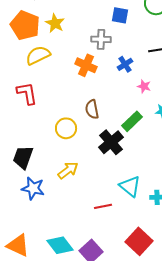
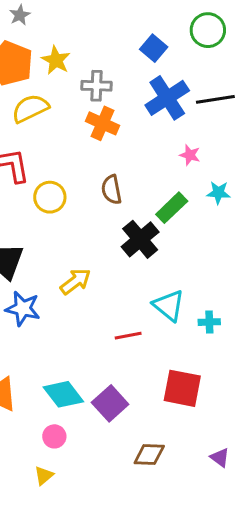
blue square: (120, 15) -> (154, 48), turned 30
gray cross: (101, 39) -> (96, 86), moved
blue cross: (125, 64) -> (167, 98), moved, size x1.8
yellow circle: (66, 128) -> (50, 197), moved
red square: (139, 241) -> (182, 388), turned -32

